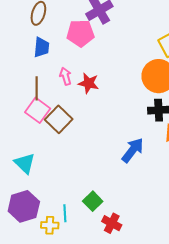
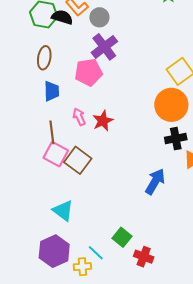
red star: (89, 83) -> (103, 121), turned -30
cyan triangle: (25, 163) -> (63, 211), moved
cyan line: (65, 213) -> (96, 253), turned -36

